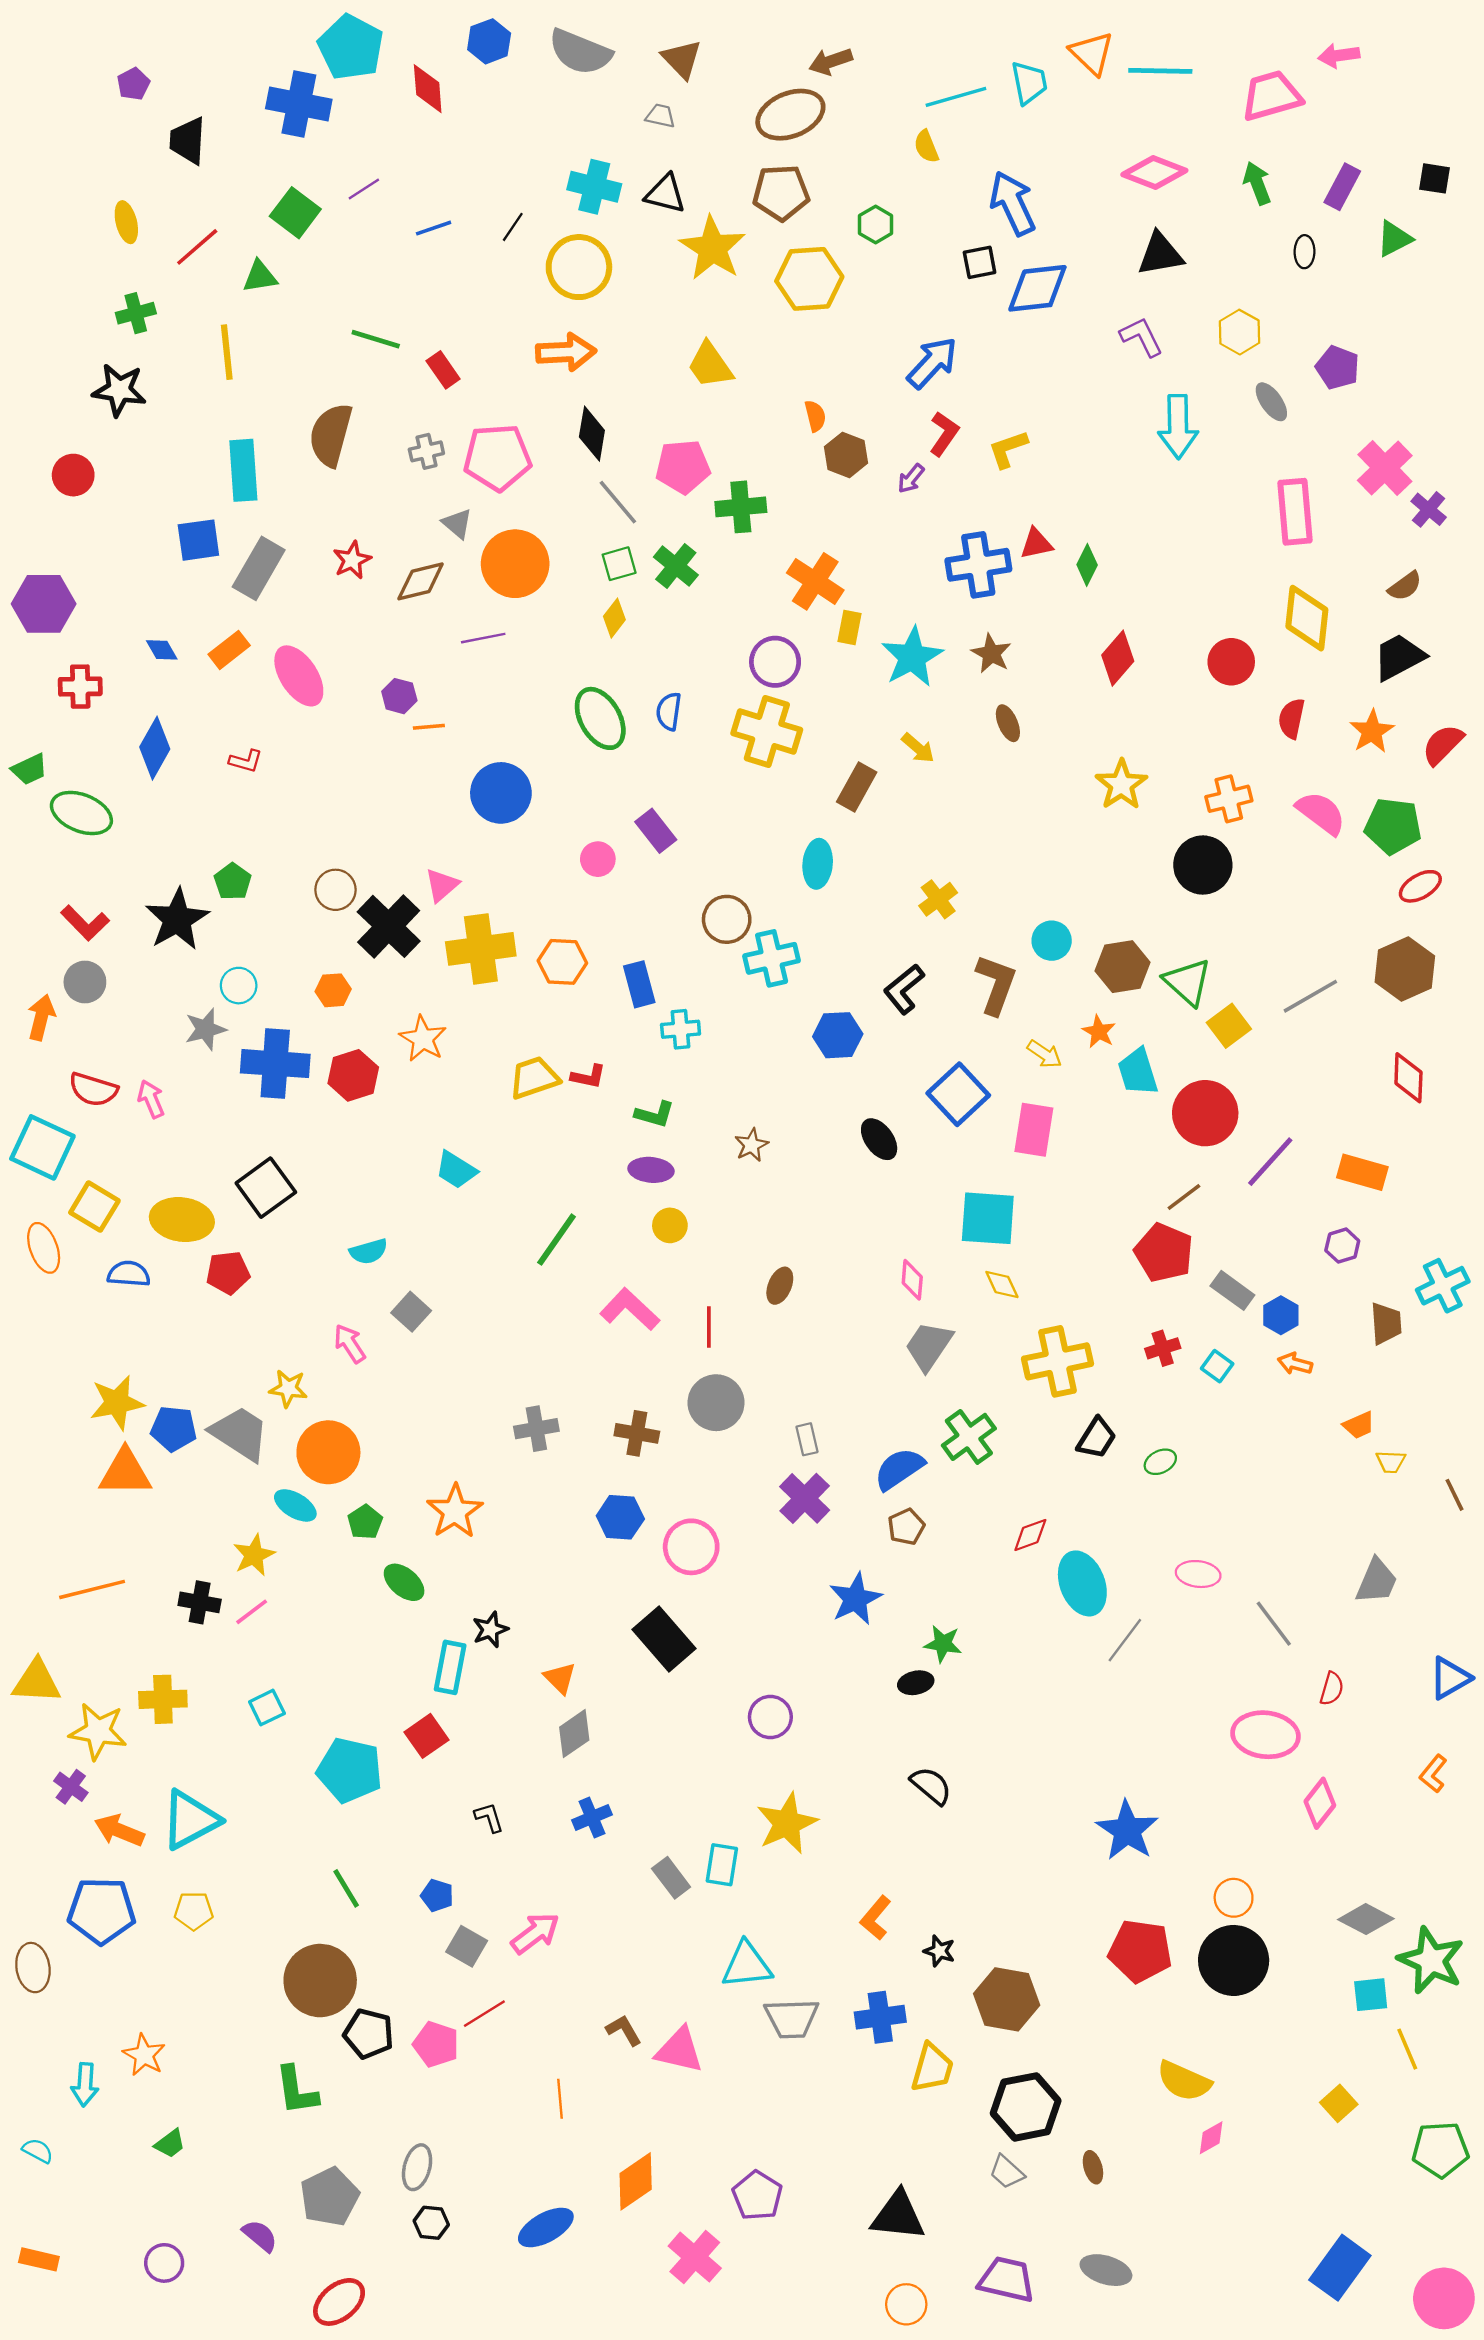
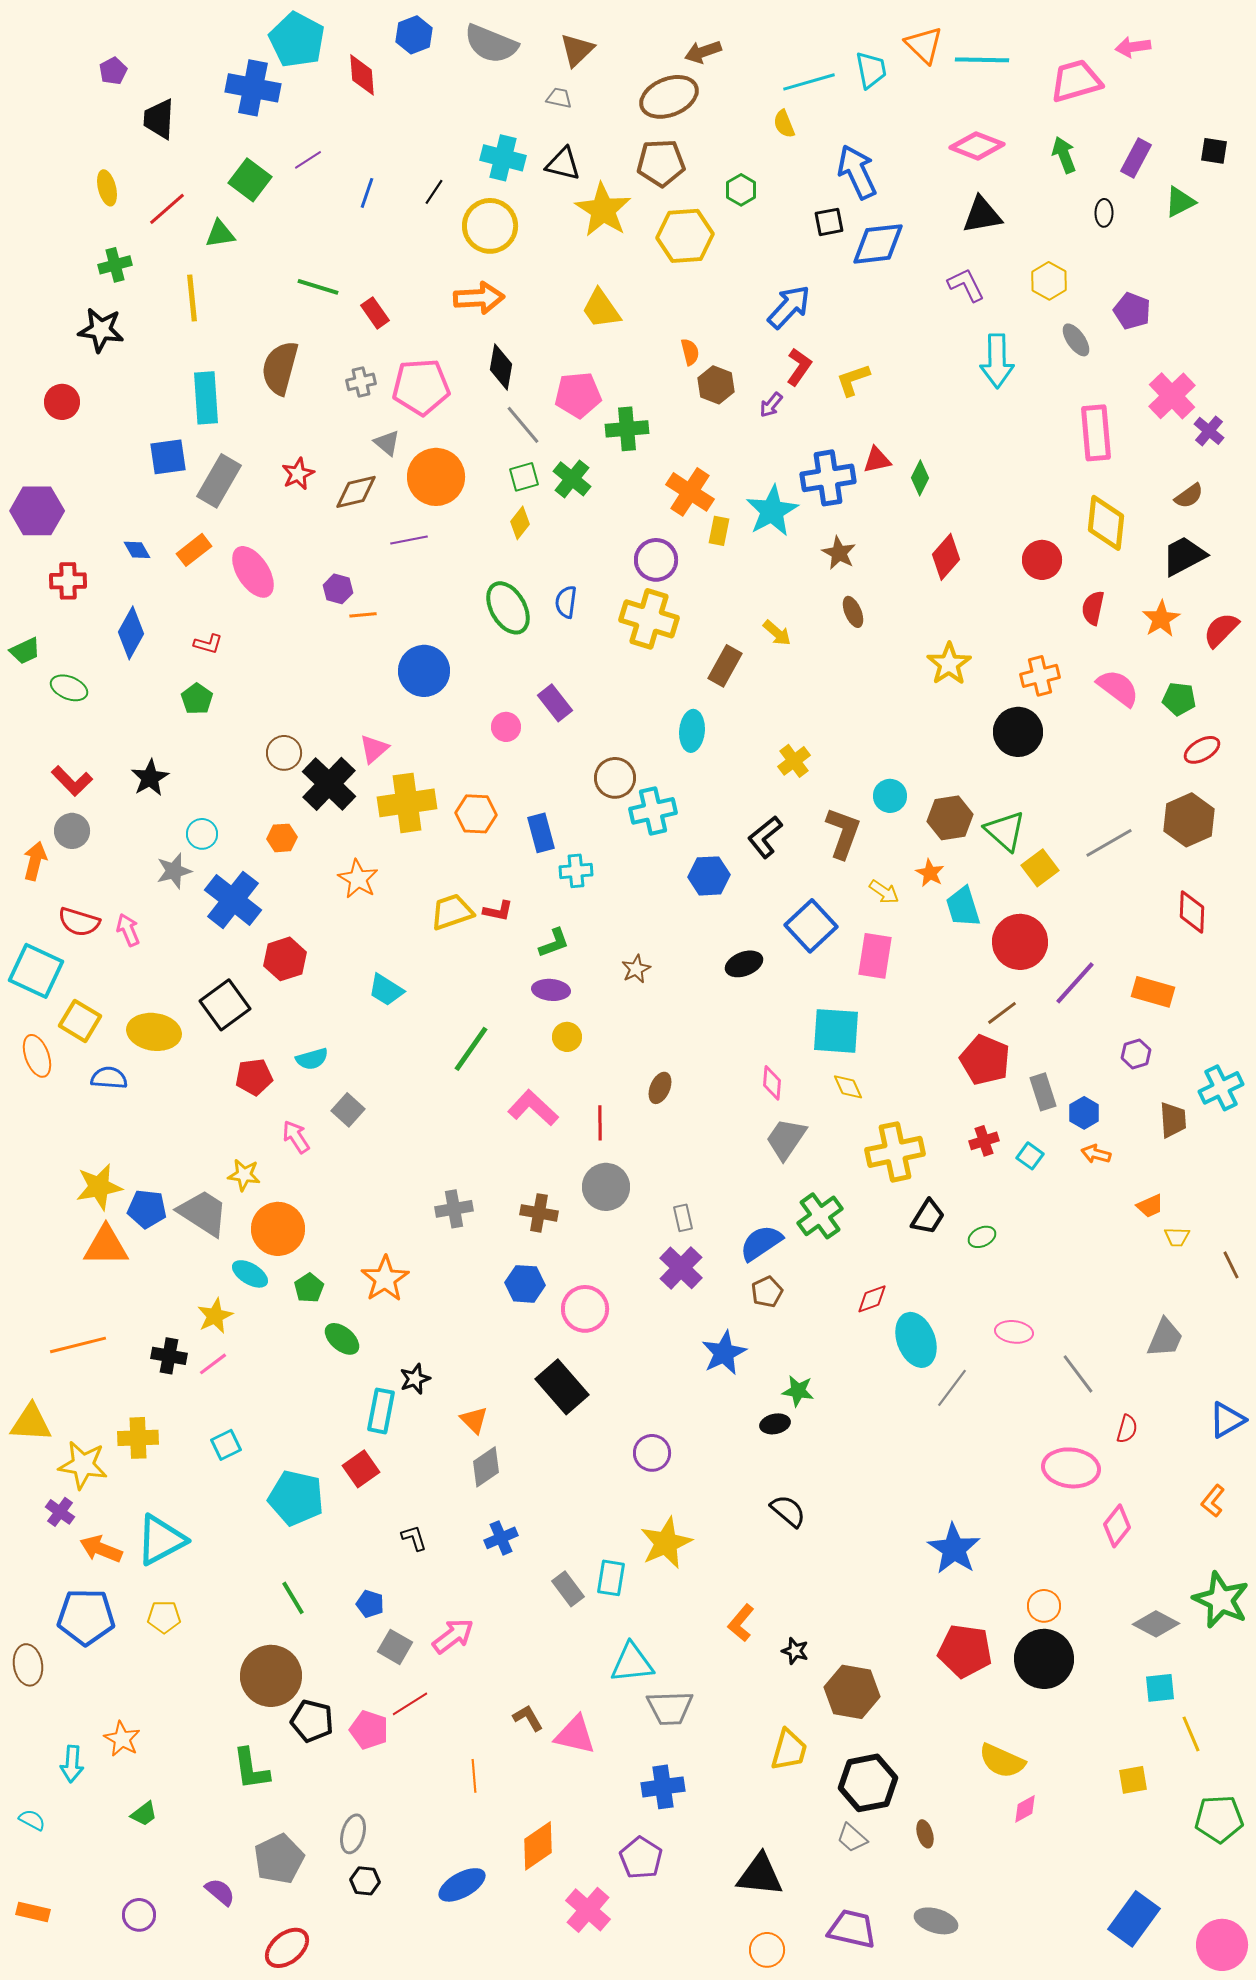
brown triangle: (682, 59) -> (577, 50), turned 30
blue line: (434, 228) -> (367, 193), turned -52
cyan star: (912, 657) -> (772, 511), moved
green ellipse: (81, 813) -> (69, 688), size x0.7
green pentagon: (1393, 826) -> (1179, 699), size x0.7
green pentagon: (233, 882) -> (197, 699), moved
black star: (177, 919) -> (150, 778), size x0.7
blue cross: (275, 1064) -> (233, 900), turned 34
red hexagon: (353, 1075) -> (285, 959), moved
green L-shape: (655, 1114) -> (554, 943), turned -36
black ellipse: (879, 1139) -> (744, 964), turned -75
red pentagon: (228, 1273) -> (254, 1077), moved
gray rectangle: (1232, 1290) -> (1043, 1092), turned 36
green star: (1431, 1960) -> (1221, 1600), moved
blue cross: (880, 2017) -> (663, 1787), moved
yellow square: (1339, 2103) -> (1133, 1780), turned 32

